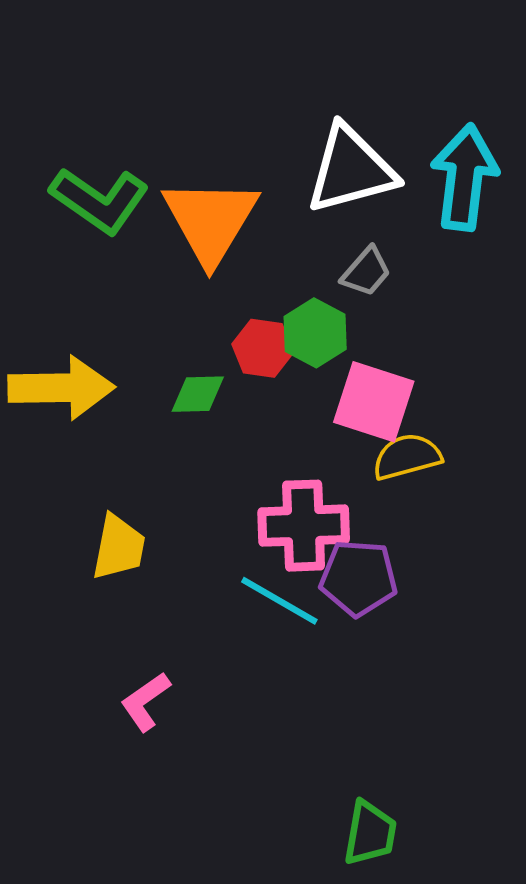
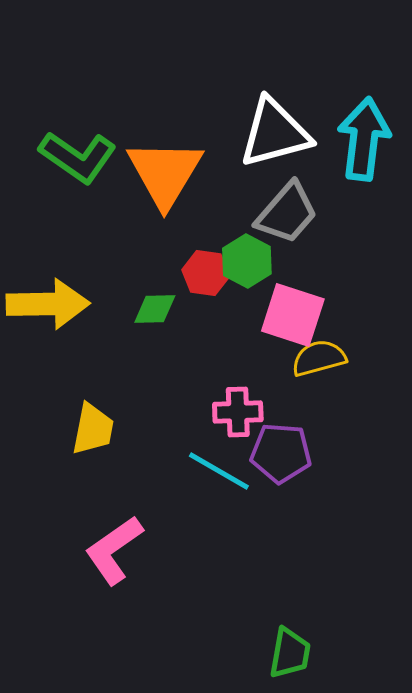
gray trapezoid: (366, 272) -> (287, 213), size x1.6
pink cross: (304, 526) -> (238, 412), size x0.7
pink L-shape: (145, 702) -> (114, 550), size x1.5

